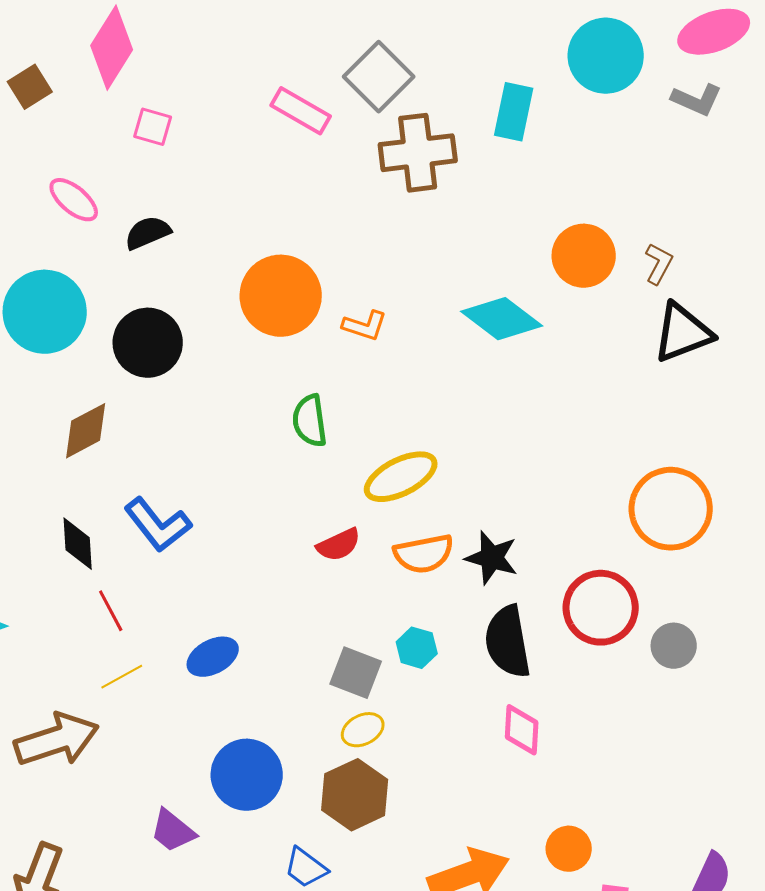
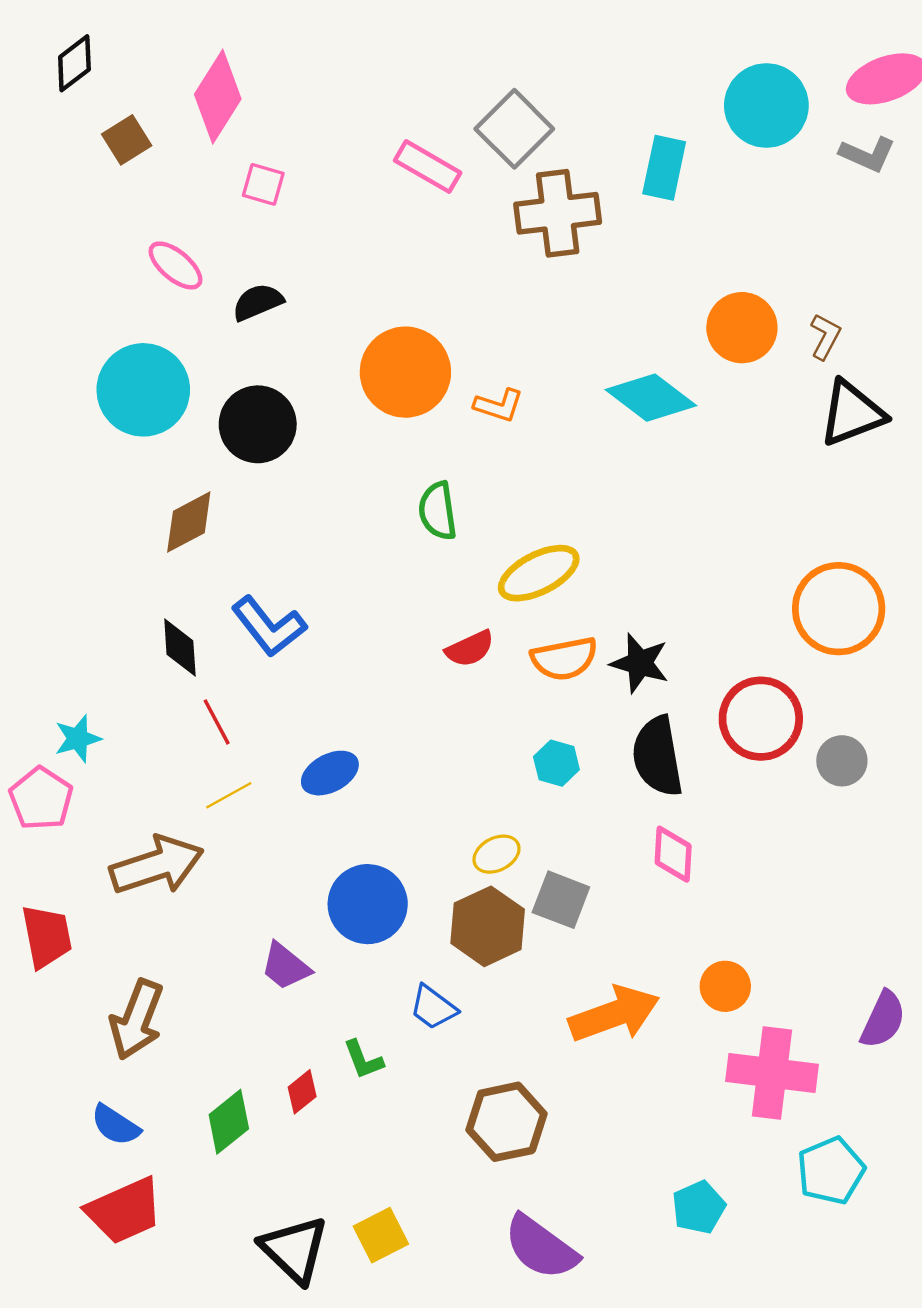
gray square: (356, 673) -> (561, 900), moved

